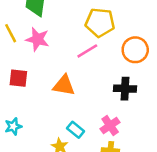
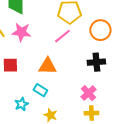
cyan star: (13, 126) -> (21, 104), moved
cyan rectangle: (76, 130) -> (40, 90), moved

